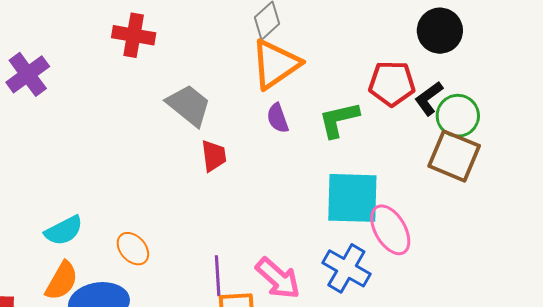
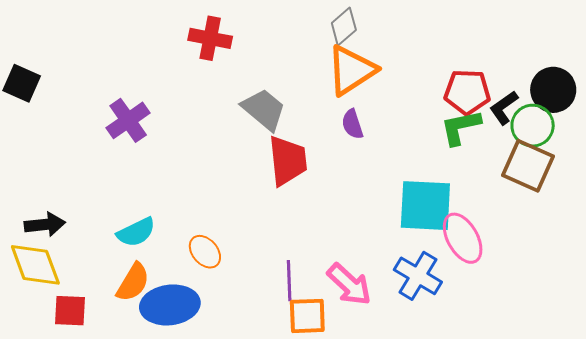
black circle: (440, 31) -> (553, 90), moved
purple cross: (28, 74) -> (128, 120), moved
green L-shape: (339, 120) -> (461, 127), moved
red trapezoid: (214, 156) -> (288, 161), size x1.6

